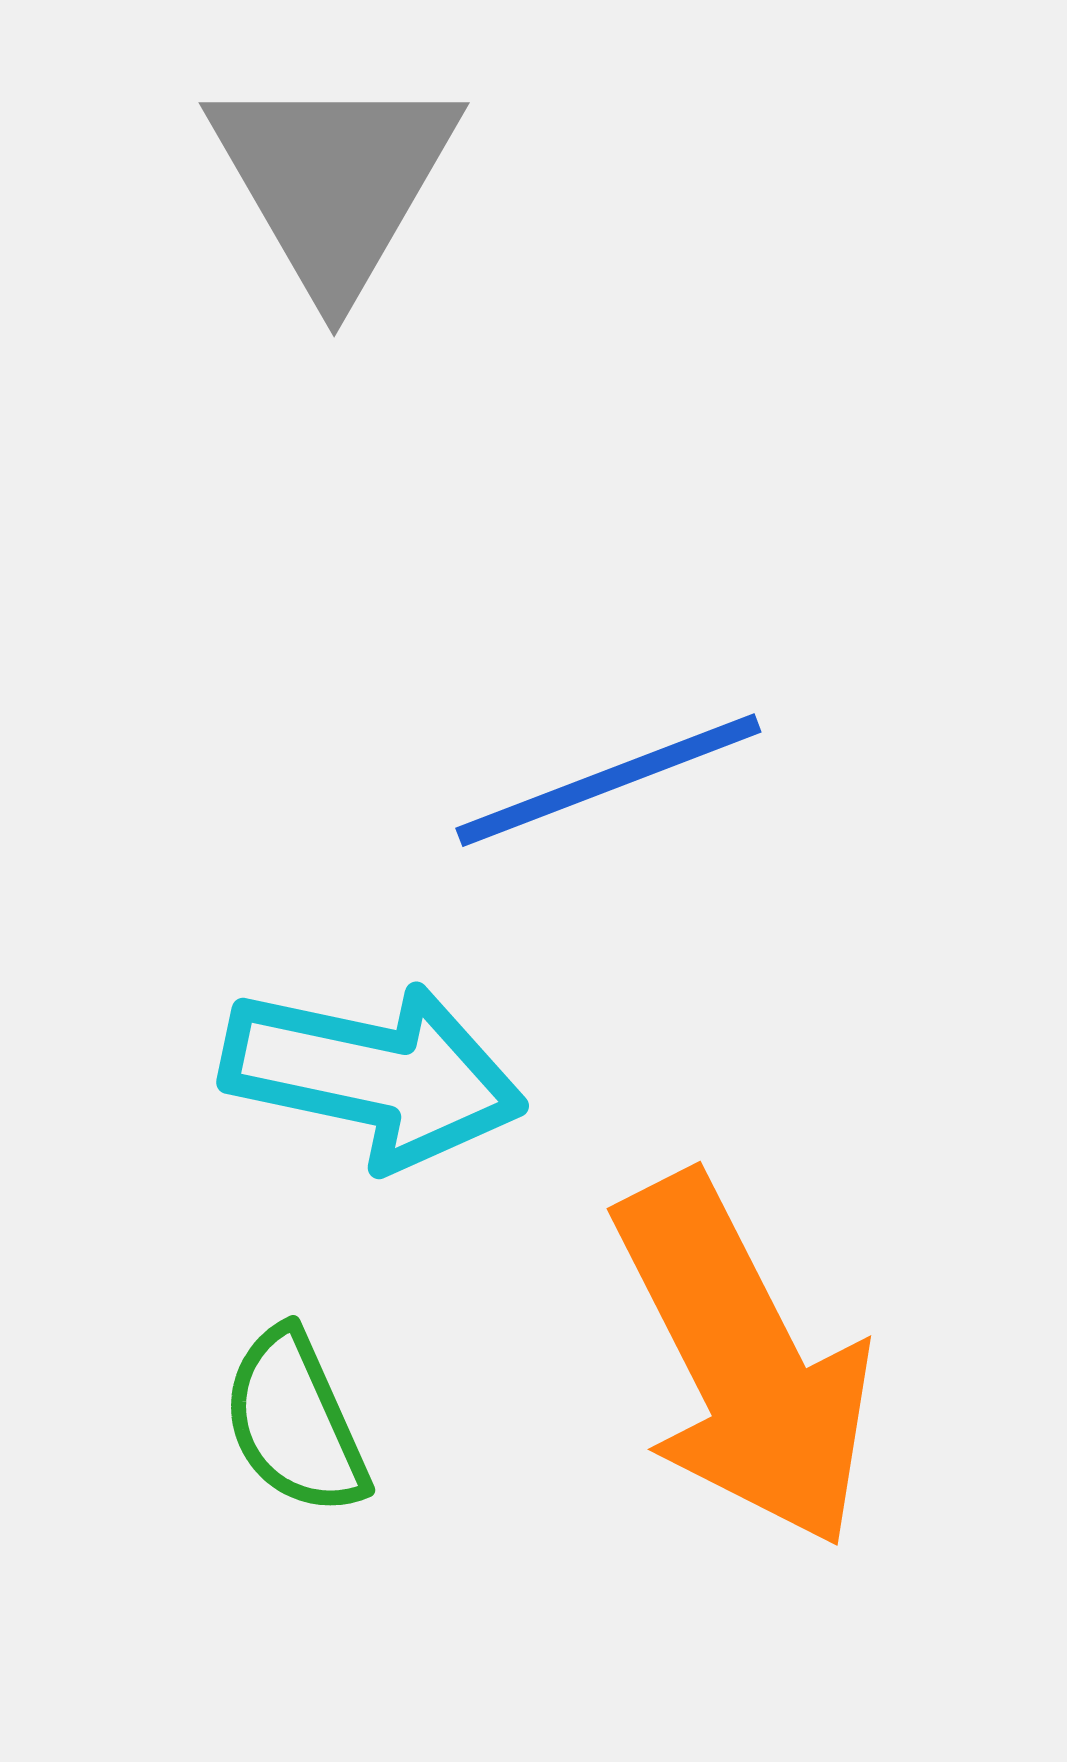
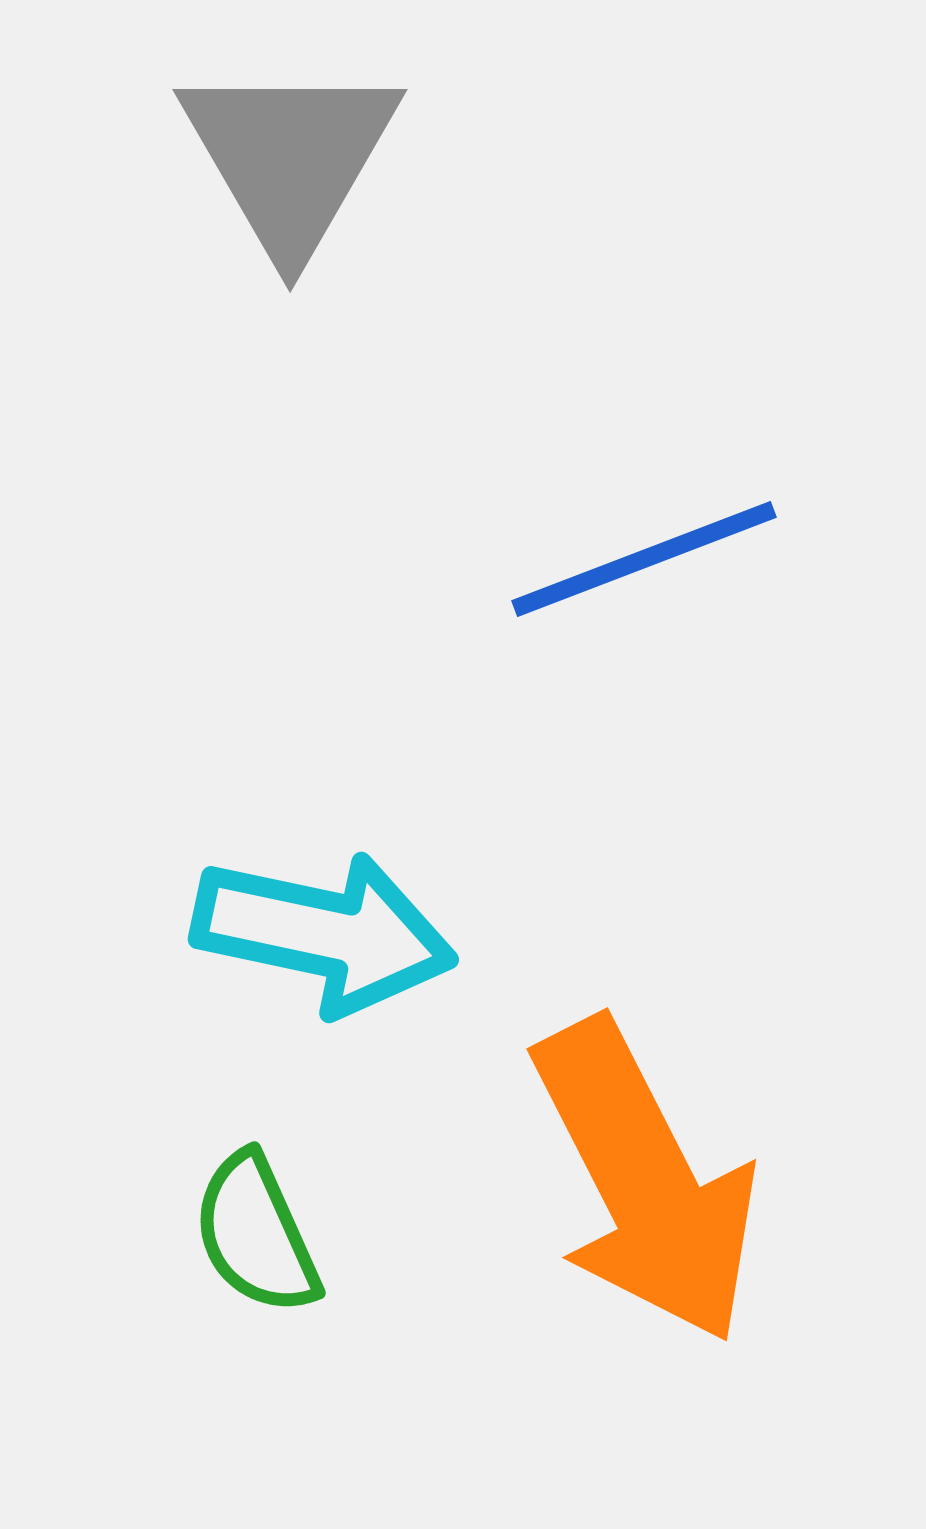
blue line: (608, 780) -> (644, 559), moved

